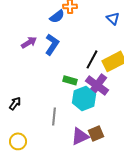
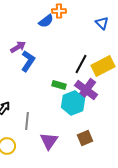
blue L-shape: (52, 44) -> (28, 61), moved
gray line: (54, 116) -> (27, 121), moved
purple triangle: (80, 136) -> (49, 141), moved, turned -30

